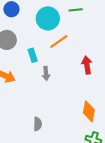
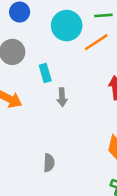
orange line: (59, 41) -> (96, 42), moved

